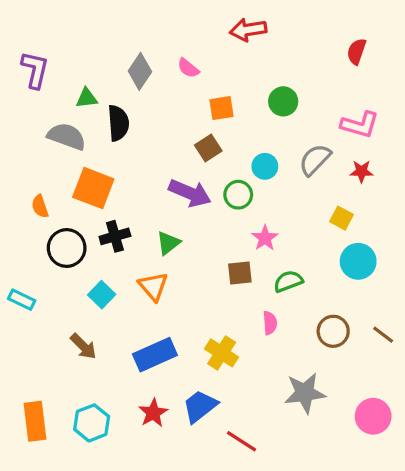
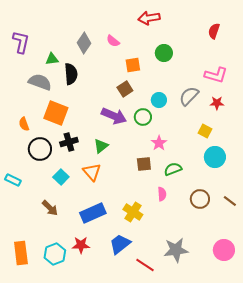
green circle: (283, 101) -> (164, 53), moved
gray star: (305, 393) -> (176, 250), moved
red star: (153, 413) -> (81, 245), moved, turned 30

